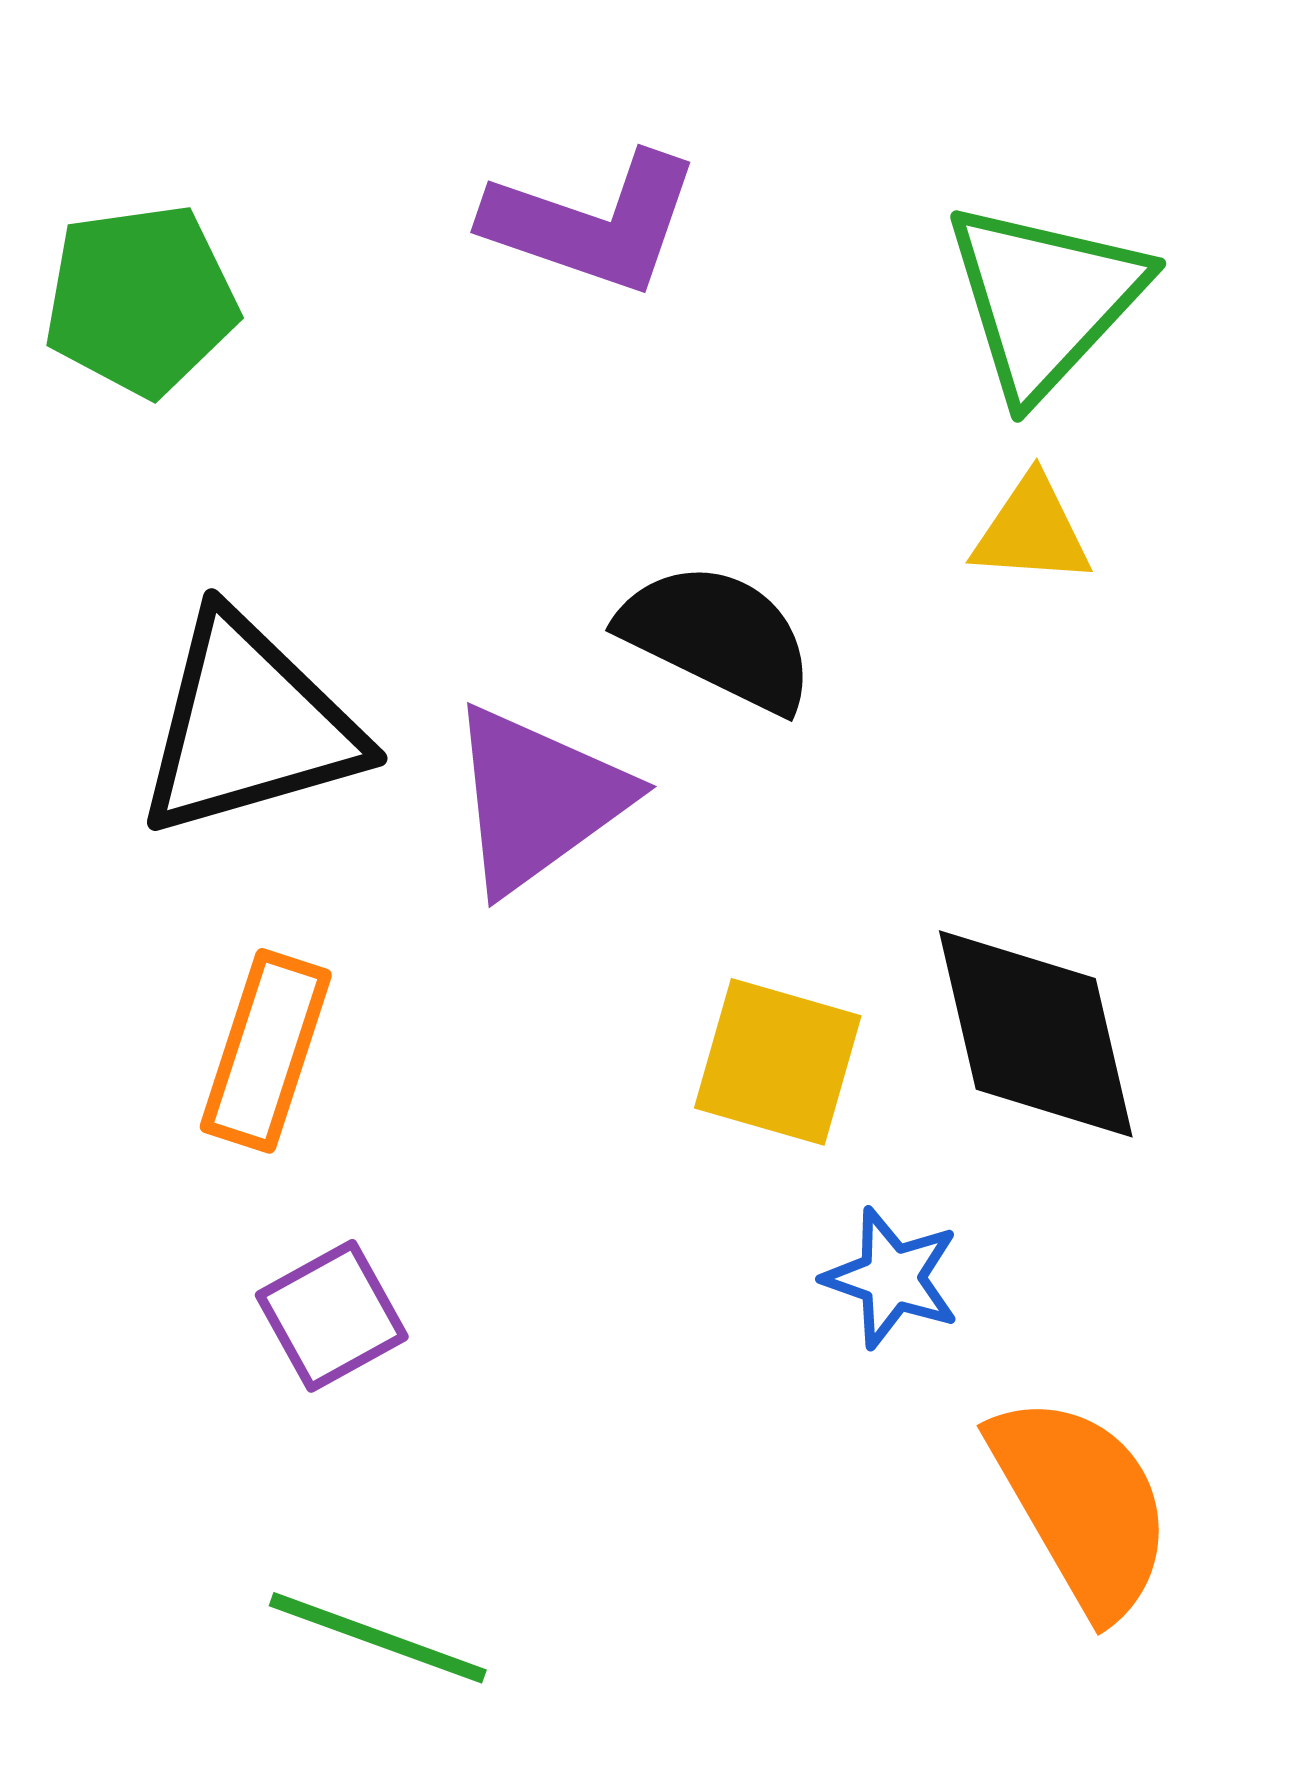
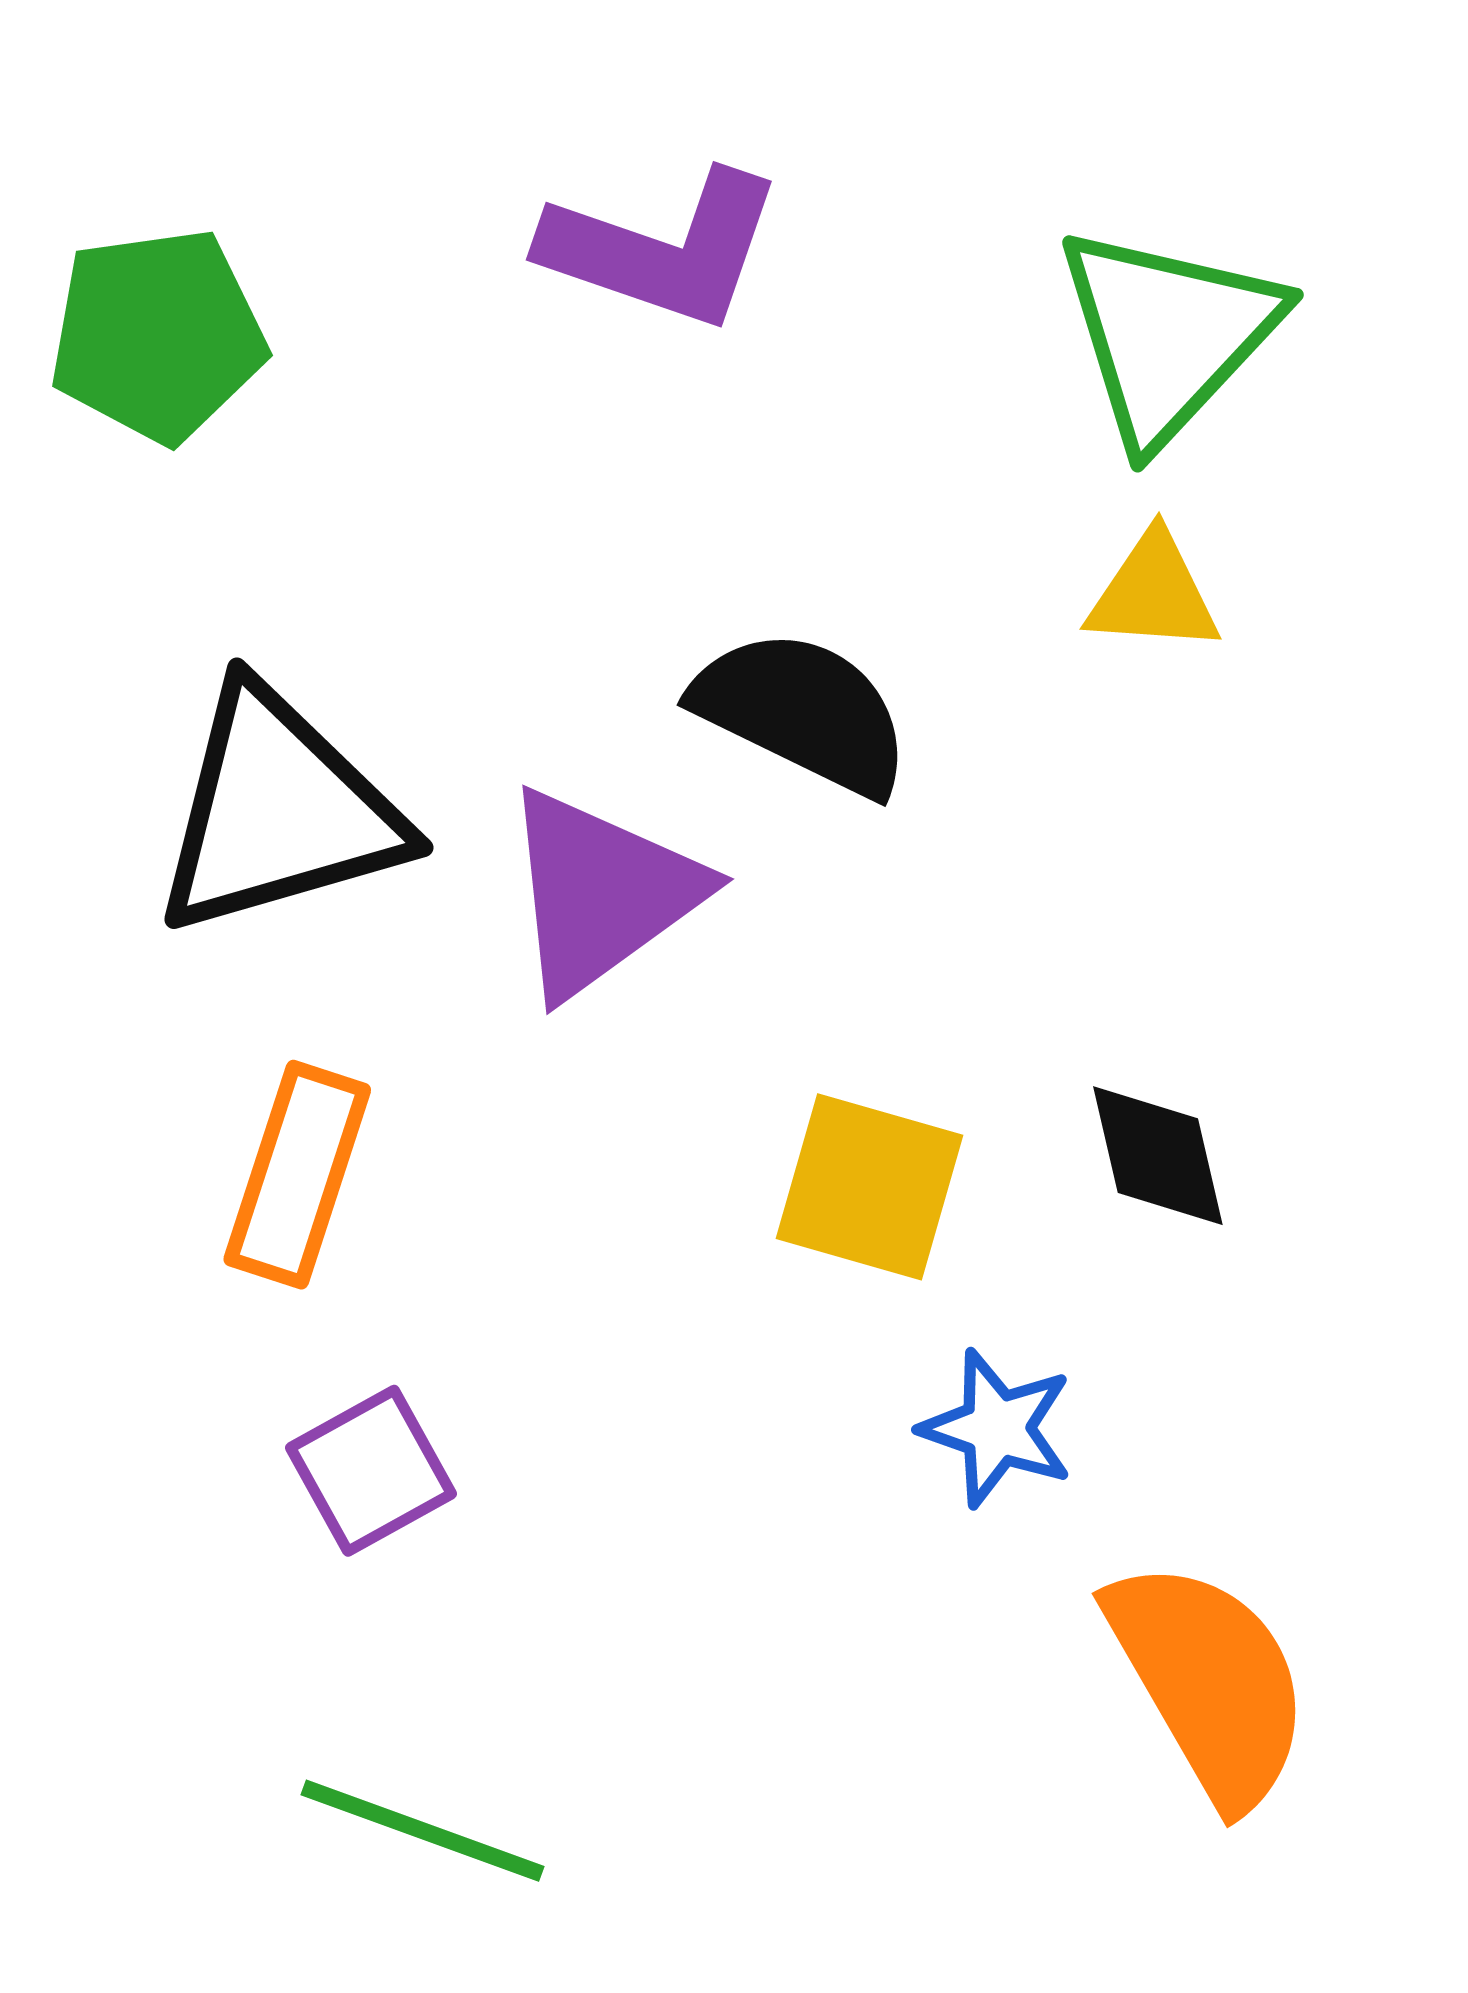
black diamond: (1036, 1034) -> (1158, 1156), size x0.6

